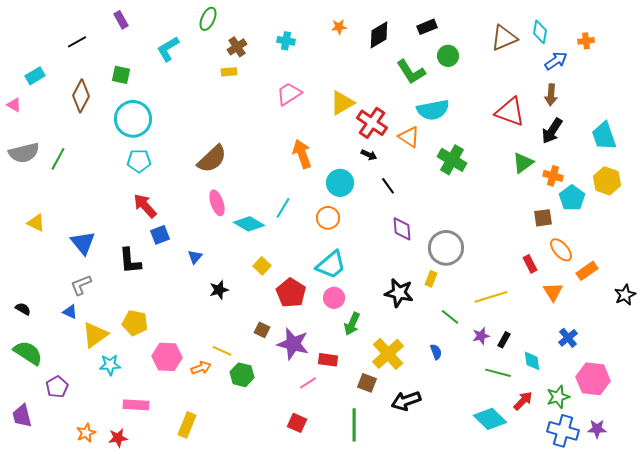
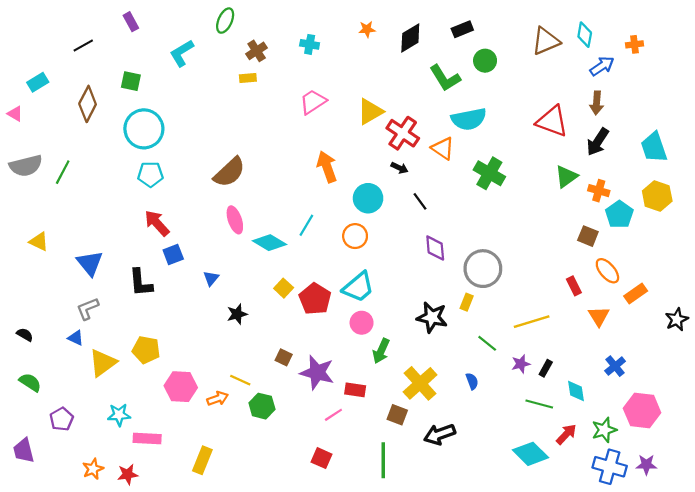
brown square: (543, 218) -> (588, 236), turned 30
red pentagon: (291, 293) -> (315, 299), moved
green semicircle: (28, 353) -> (30, 382), size x0.7
cyan star: (110, 365) -> (119, 415), moved

